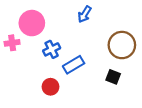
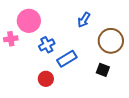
blue arrow: (85, 14) -> (84, 20), moved

